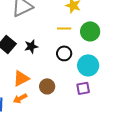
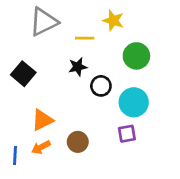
yellow line: (64, 28) -> (85, 38), moved
black star: (31, 46) -> (78, 67), moved
brown circle: (47, 86) -> (78, 142), moved

